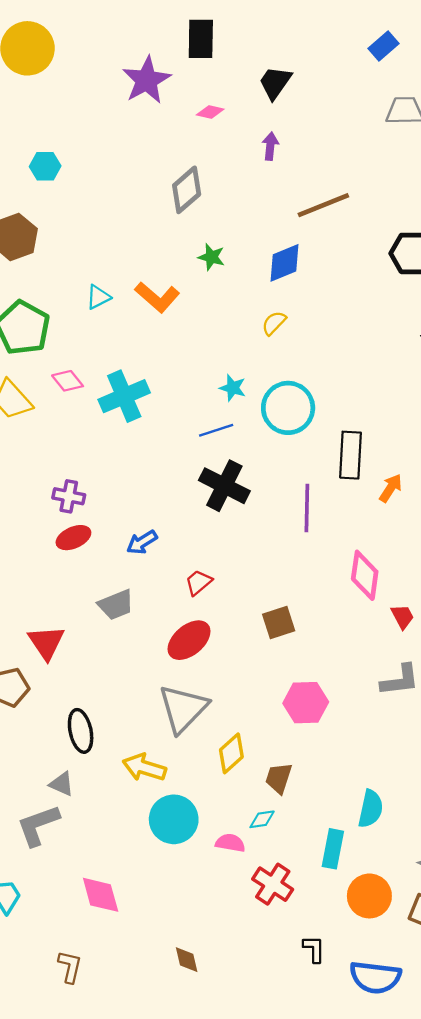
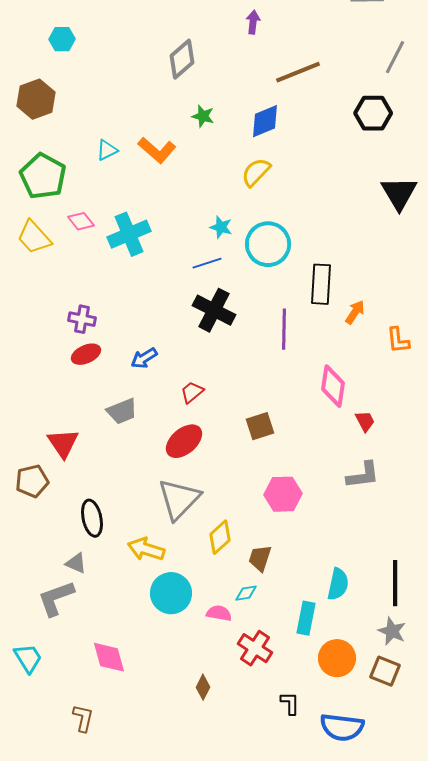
yellow semicircle: (274, 323) -> (256, 172), size x1.4
brown diamond: (187, 960) -> (203, 687), moved, turned 40

